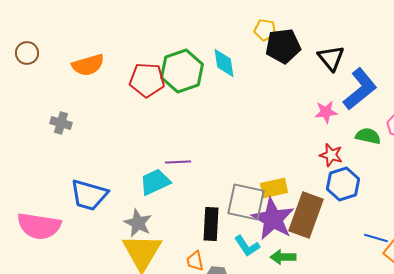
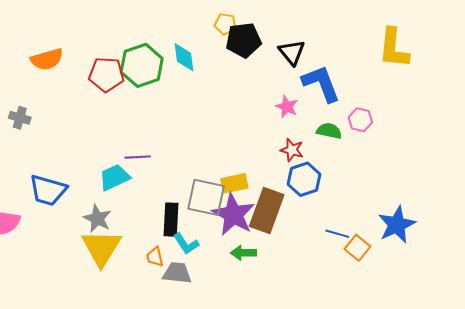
blue L-shape: (360, 89) -> (321, 84), turned -72
pink star: (326, 112) -> (287, 107), turned 30
cyan L-shape: (247, 246) -> (186, 244), moved

